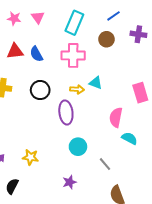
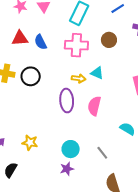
brown circle: (106, 39) -> (109, 40), moved
black circle: (40, 90) -> (31, 76), moved
pink semicircle: (116, 117) -> (94, 106), moved
cyan circle: (78, 147) -> (71, 149), moved

